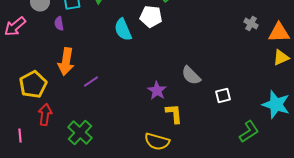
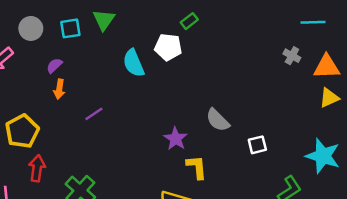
purple semicircle: (59, 24) -> (54, 66), moved, turned 56
orange arrow: (66, 62) -> (59, 89), moved, size x0.6
purple line: (91, 82) -> (94, 114), moved

